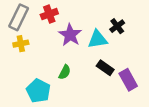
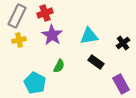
black cross: (117, 26) -> (123, 43), moved
purple star: (70, 35) -> (52, 35), moved
purple rectangle: (128, 80) -> (121, 84), moved

